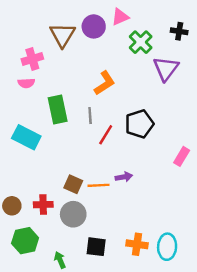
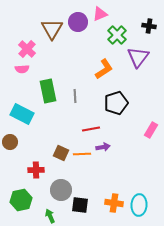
pink cross: (32, 59) -> (27, 49), turned -30
orange L-shape: (105, 83) -> (104, 69), moved
red line: (106, 135) -> (91, 129), moved, turned 48
brown circle: (12, 206) -> (10, 142), moved
gray circle: (73, 214) -> (61, 190), moved

